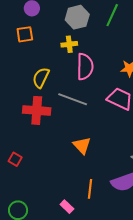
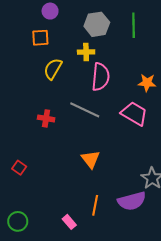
green line: (112, 15) -> (134, 25), turned -30
yellow semicircle: (41, 78) -> (53, 69), moved
red cross: (37, 110) -> (46, 118), size x0.6

